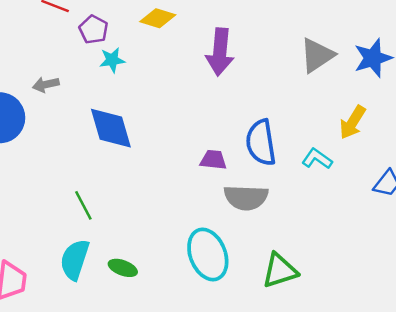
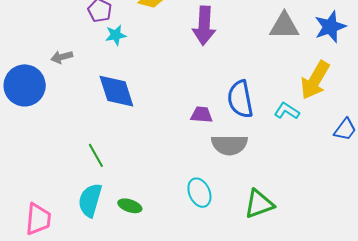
gray triangle: (317, 55) -> (284, 26), turned 36
yellow arrow: (352, 122) -> (315, 80), size x1.4
cyan ellipse: (208, 254) -> (199, 193), size x0.7

